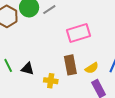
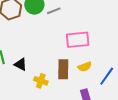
yellow semicircle: (92, 68) -> (85, 67), moved

